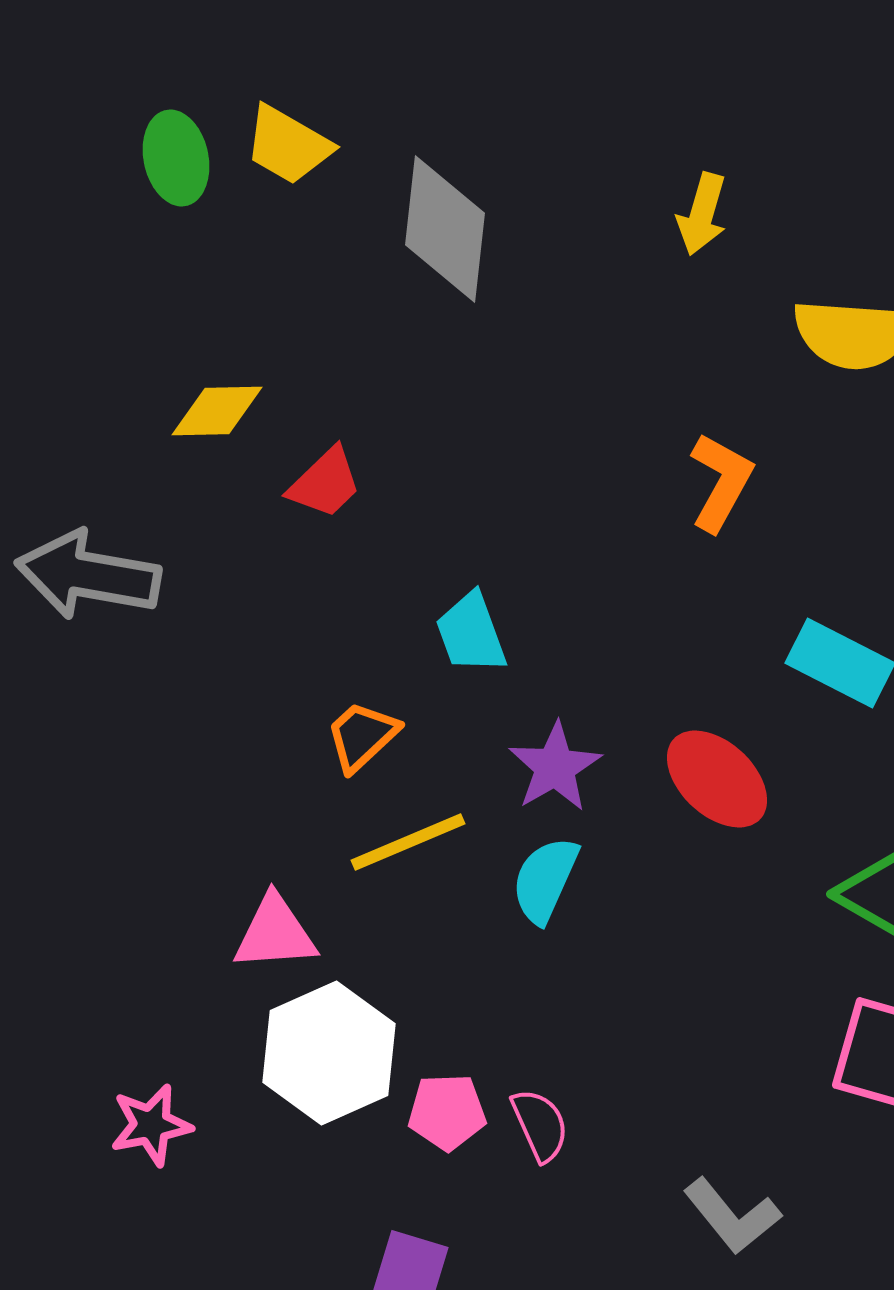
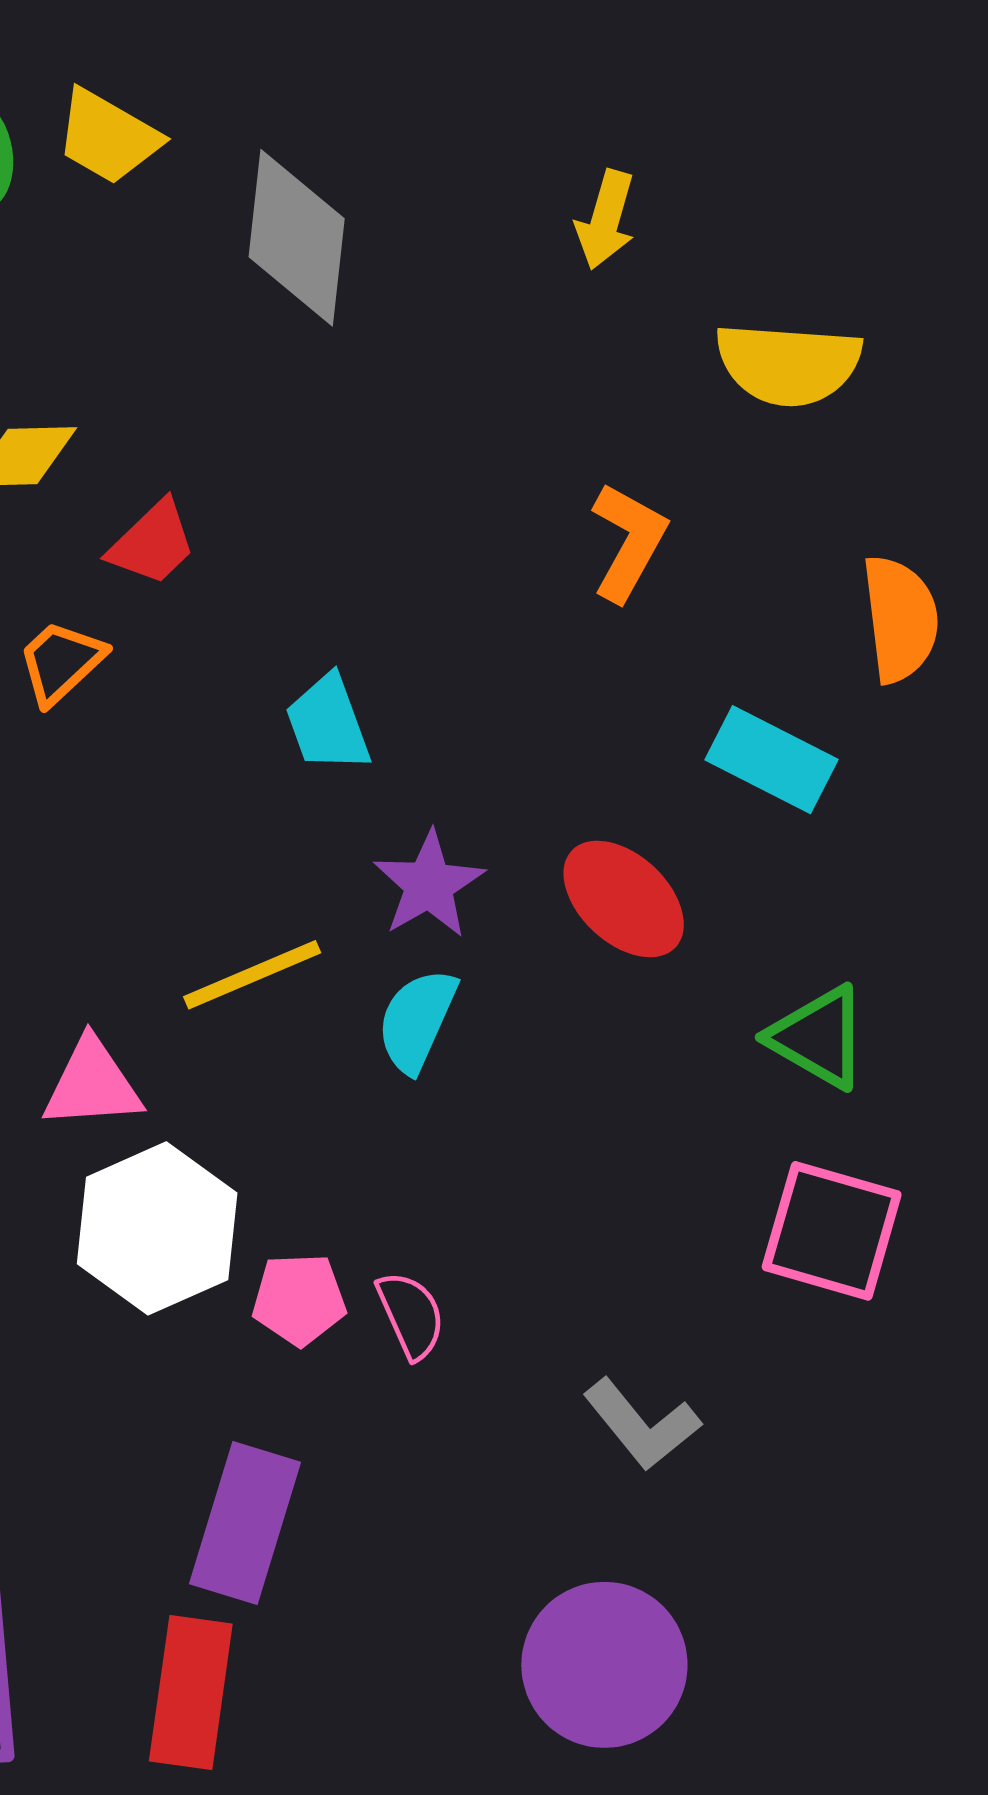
orange trapezoid: (362, 736) -> (61, 662), moved

